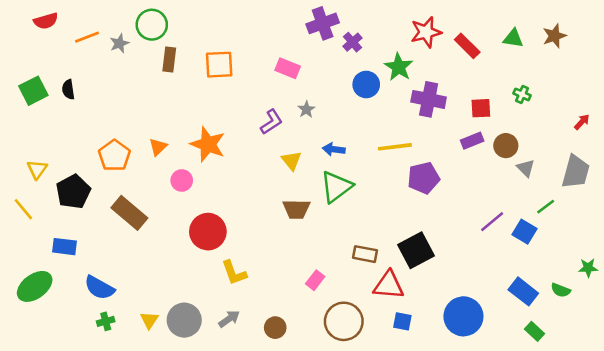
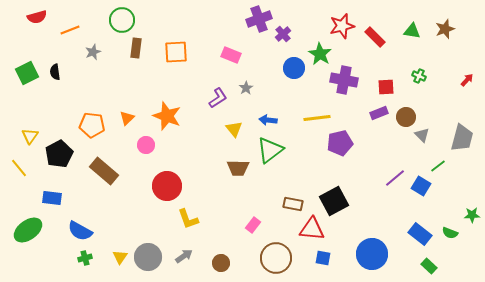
gray star: (119, 43) -> (93, 52), moved
red arrow: (582, 122) -> (467, 80), moved
orange pentagon: (114, 156) -> (92, 125), turned -30

